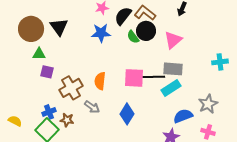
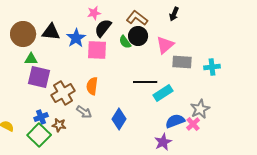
black semicircle: (123, 16) -> (103, 28), moved
black triangle: (59, 27) -> (51, 32), turned -48
blue star: (101, 33) -> (76, 38), moved, turned -30
gray rectangle: (173, 69) -> (182, 62), moved
purple square: (47, 72) -> (39, 77), size x1.6
pink square: (134, 78) -> (97, 50), moved
pink cross: (208, 132) -> (193, 124), moved, turned 32

